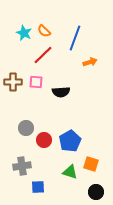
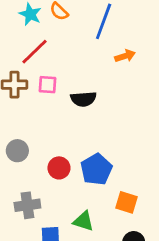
red line: (43, 55) -> (35, 52), moved
gray circle: (26, 128) -> (17, 151), moved
green triangle: (70, 172) -> (83, 221), moved

